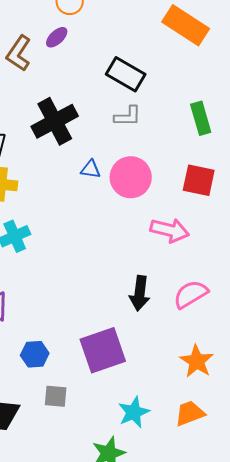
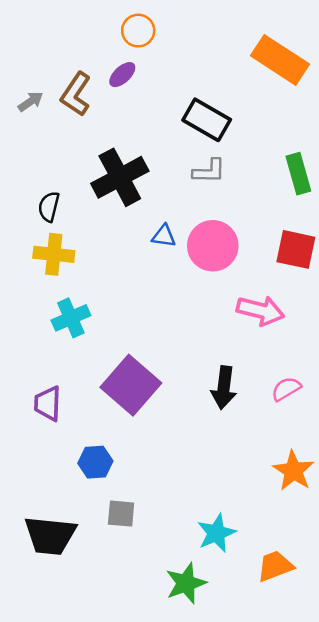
pink semicircle: (191, 294) -> (286, 389), size x0.7
purple square: (103, 350) -> (131, 385), moved, turned -30
orange trapezoid: (190, 413) -> (275, 566), moved

